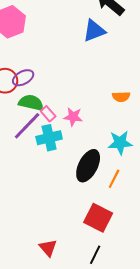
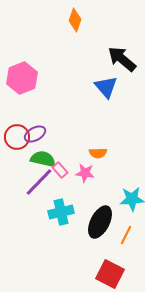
blue triangle: (94, 31) -> (106, 87), turned -50
orange semicircle: (121, 97) -> (98, 153), moved
cyan cross: (49, 138) -> (61, 212), moved

